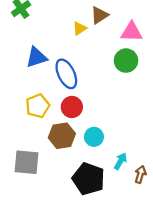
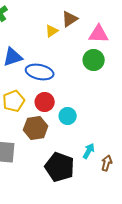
blue ellipse: (66, 74) -> (40, 72), turned -52
cyan circle: (94, 137) -> (68, 116), moved

